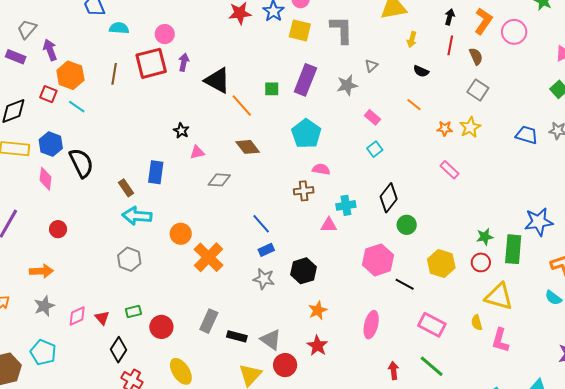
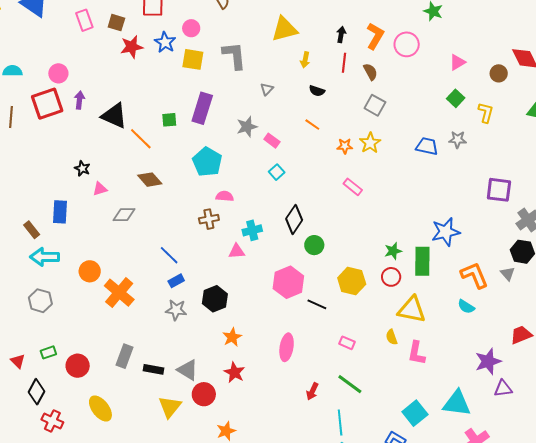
gray star: (347, 85) -> (247, 127), moved
pink rectangle: (432, 325) -> (347, 343), size x0.6
red arrow: (393, 371) -> (312, 391), turned -144

